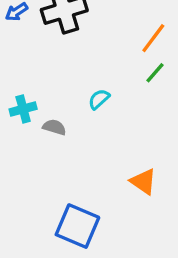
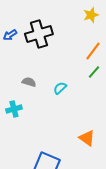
cyan cross: (23, 109) -> (14, 109), moved
gray semicircle: (54, 127) -> (29, 82), moved

